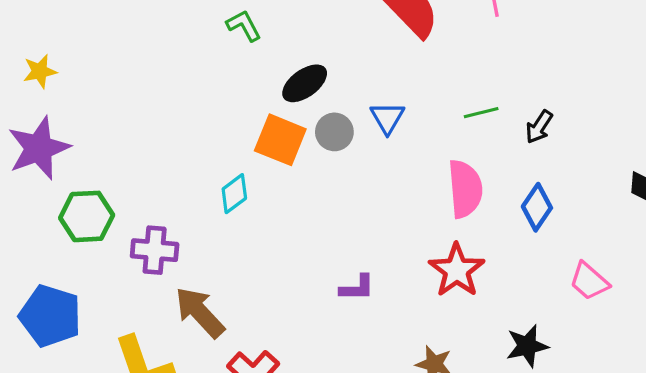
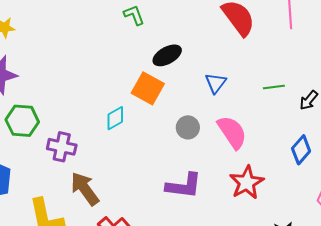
gray circle: (334, 132) -> (188, 127), moved
pink semicircle: (465, 189) -> (232, 132), moved, turned -36
purple L-shape: (357, 288) -> (184, 186), size x1.6

